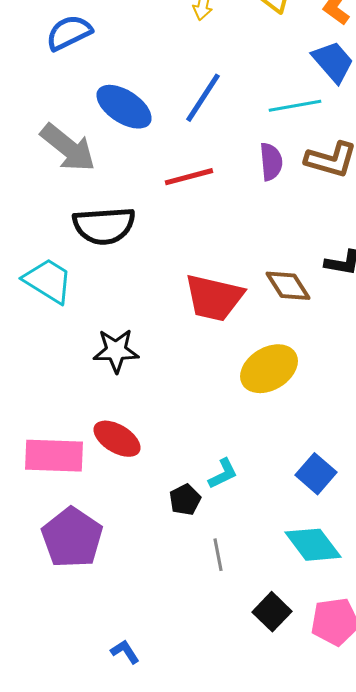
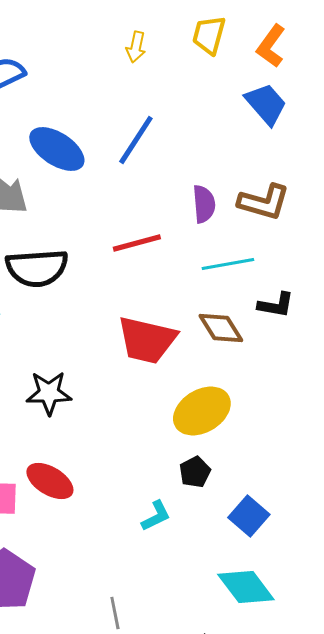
cyan line: (295, 106) -> (228, 264), moved
red line: (189, 177) -> (137, 243), moved
black pentagon: (185, 500) -> (195, 472), moved
gray line: (218, 555) -> (115, 613), moved

